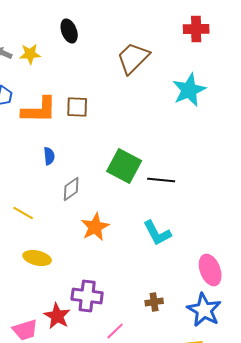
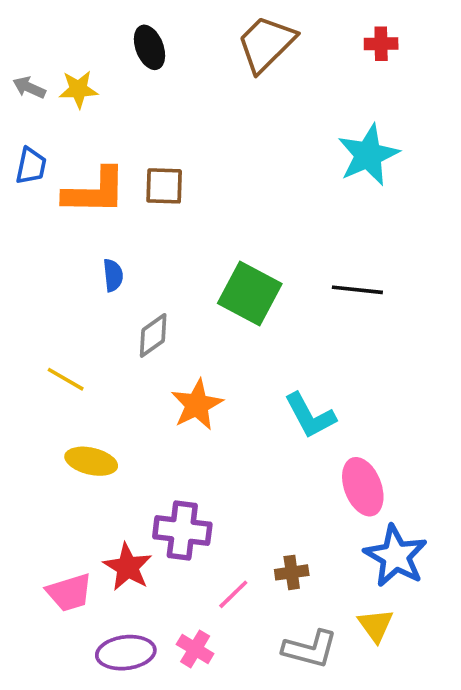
red cross: (196, 29) -> (381, 44), size x0.7
brown trapezoid: (133, 58) -> (266, 44), moved
black line: (161, 180) -> (357, 290), moved
pink ellipse: (210, 270) -> (363, 487), moved
brown cross: (154, 302) -> (292, 572), moved

